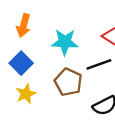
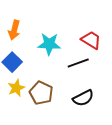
brown pentagon: (68, 82) -> (41, 93), moved

